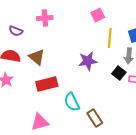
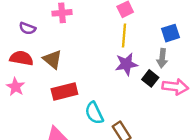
yellow line: (110, 38) -> (124, 36), moved
purple star: (88, 61) -> (126, 64), moved

